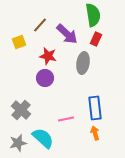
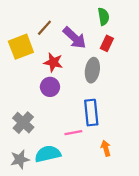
green semicircle: (93, 15) -> (104, 17), size x0.7
yellow square: (19, 42) -> (21, 47), size x1.6
blue rectangle: (95, 108) -> (91, 113), moved
cyan semicircle: (43, 138) -> (48, 154), turned -55

